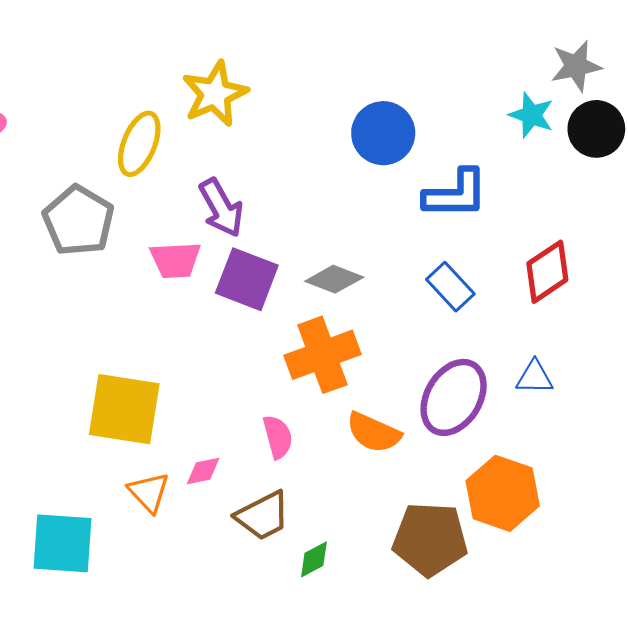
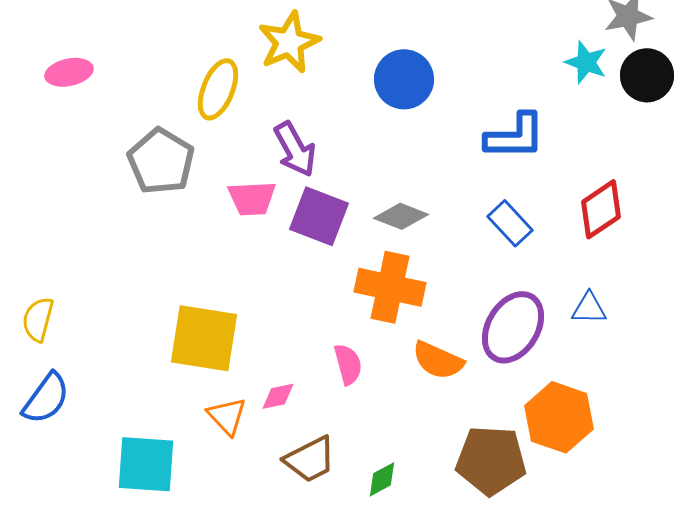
blue circle: (383, 133) -> (404, 79), moved
orange cross: (322, 355) -> (390, 287), turned 32
brown trapezoid: (263, 516) -> (310, 459), moved

